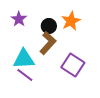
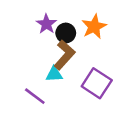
purple star: (19, 19) -> (46, 24), moved
cyan triangle: (24, 59) -> (54, 74), moved, size x0.6

